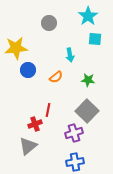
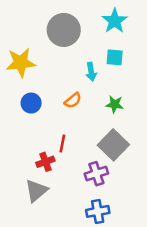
gray circle: (49, 23) -> (64, 30), size x1.6
cyan square: (95, 39) -> (115, 57), moved
blue circle: (28, 70) -> (31, 103), moved

